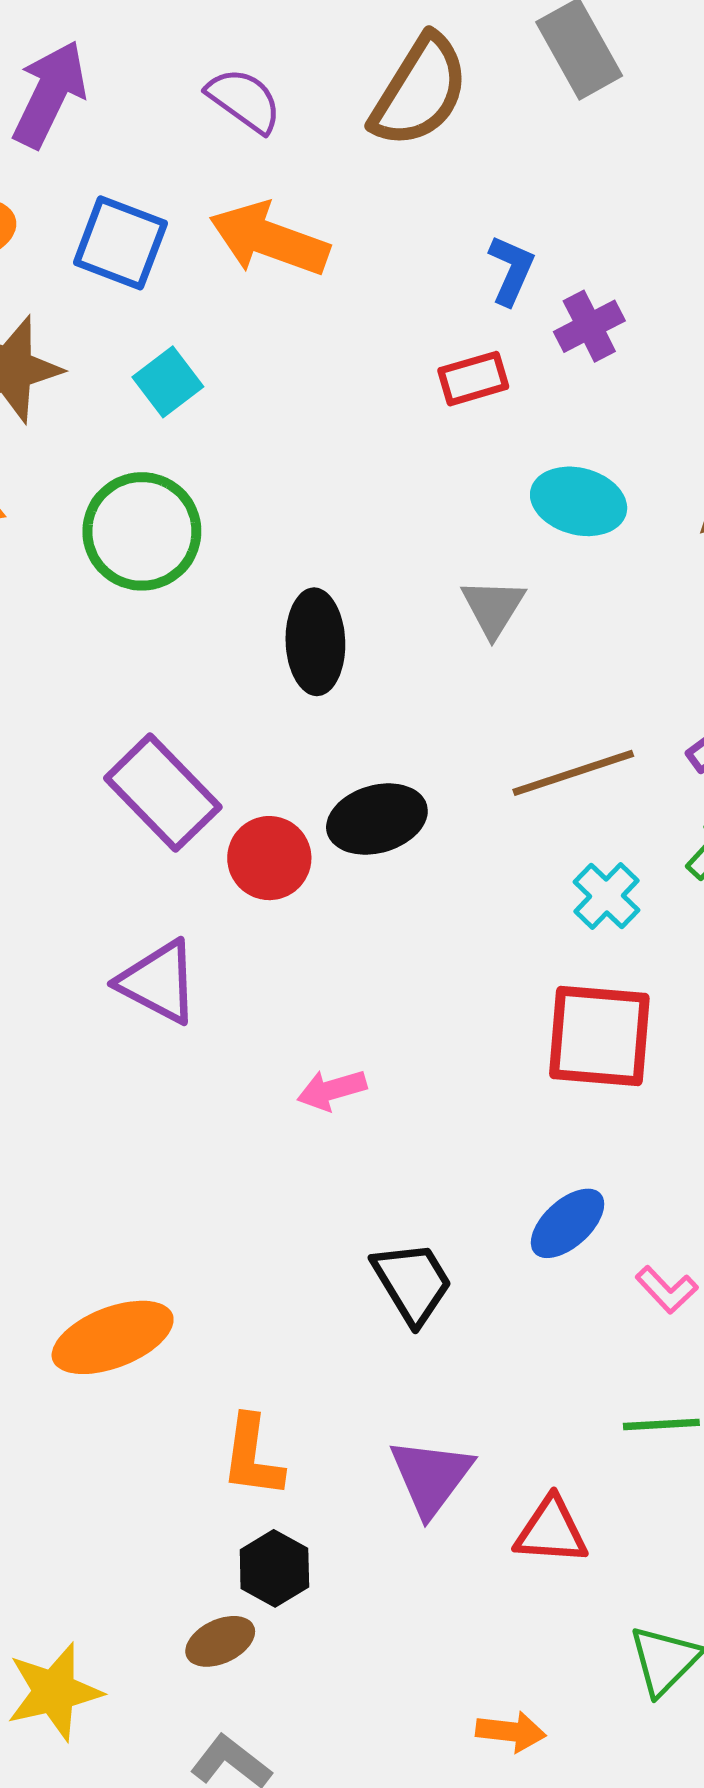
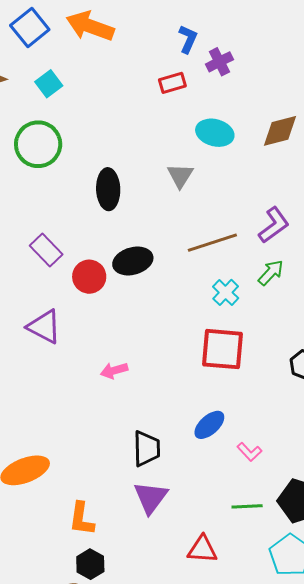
blue square: (120, 243) -> (30, 27), turned 30
purple rectangle: (163, 793) -> (46, 250), size x0.7
black trapezoid: (412, 1282) -> (146, 449), turned 30
purple triangle: (431, 1477) -> (151, 497), moved

